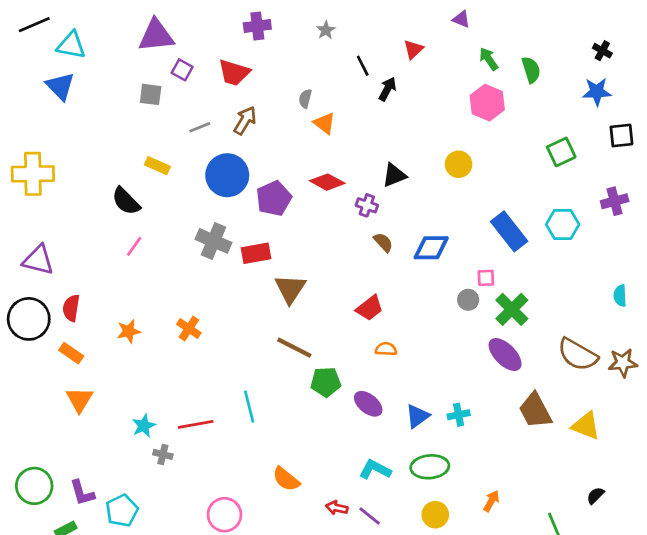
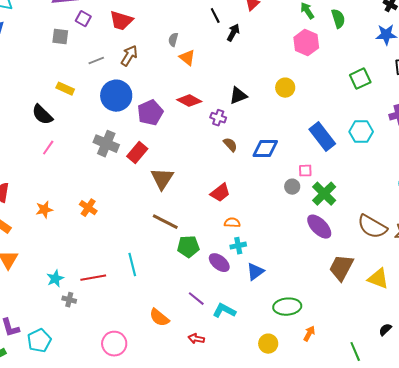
red rectangle: (256, 253) -> (137, 153), turned -40
brown trapezoid: (535, 411) -> (341, 268), turned 56
cyan cross: (459, 415) -> (238, 246), moved
green ellipse: (430, 467) -> (287, 307), moved
purple line: (370, 516) -> (196, 299), moved

